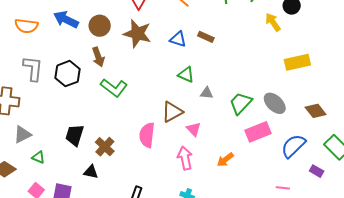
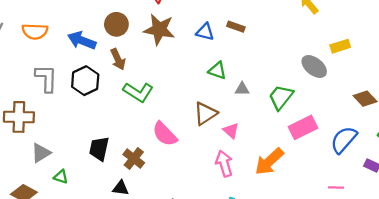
blue arrow: (66, 19) -> (82, 40), moved
yellow rectangle: (297, 62) -> (340, 46), size x0.7
gray ellipse: (275, 103) -> (314, 67), moved
pink semicircle: (147, 135) -> (165, 134), moved, turned -45
orange arrow: (225, 160) -> (269, 162), size x1.6

